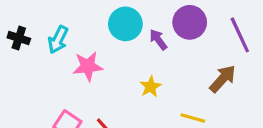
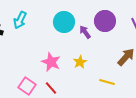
cyan arrow: (58, 40) -> (20, 20), moved
pink star: (88, 66) -> (51, 62), moved, turned 30

